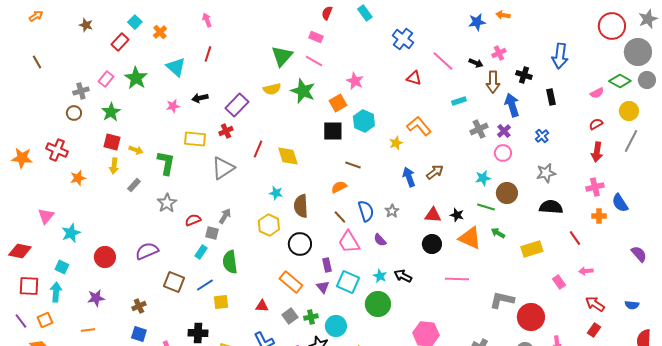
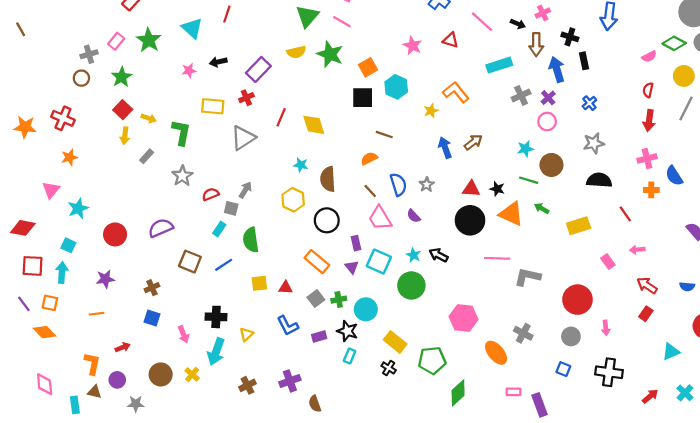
brown line: (37, 62) -> (21, 29), moved
pink star: (355, 81) -> (412, 46), moved
black rectangle: (551, 97) -> (584, 61), moved
cyan rectangle: (459, 101) -> (499, 65), size x1.6
red semicircle: (596, 124) -> (648, 90), turned -48
red square: (112, 142) -> (123, 110), turned 30
orange star: (78, 178) -> (69, 157), moved
black circle: (432, 244) -> (470, 220), size x1.4
gray L-shape: (502, 300) -> (528, 277), moved
yellow square: (221, 302) -> (259, 283), moved
orange square: (45, 320) -> (50, 303), turned 35

